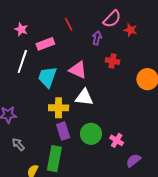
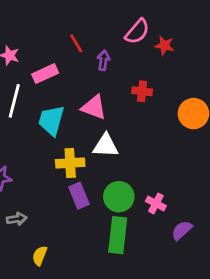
purple arrow: (97, 38) -> (103, 60), moved
gray arrow: (18, 144) -> (17, 219), turned 128
green rectangle: (54, 159) -> (118, 235), moved

